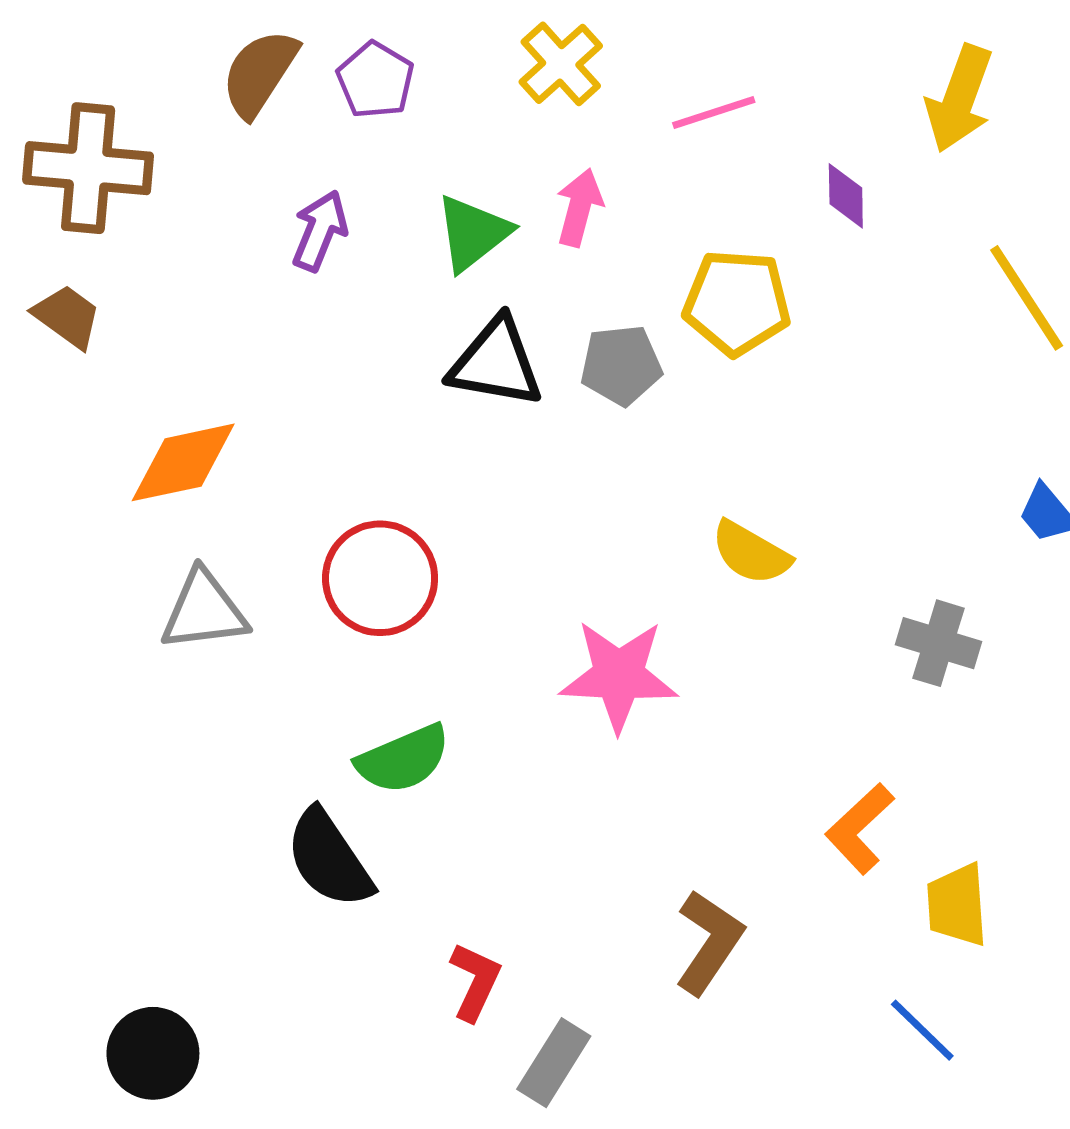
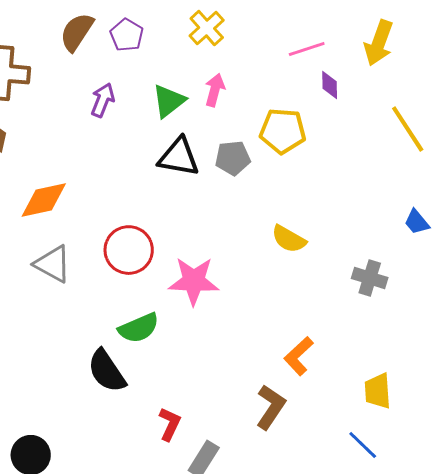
pink line: (714, 113) -> (307, 49), moved
gray triangle: (204, 611) -> (53, 264), turned 36
pink star: (619, 676) -> (194, 281), moved
orange L-shape: (860, 829) -> (299, 356), moved

